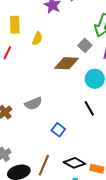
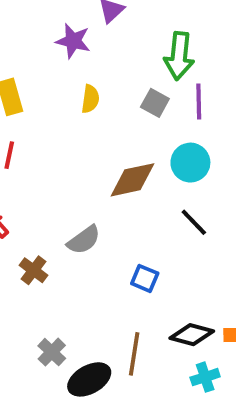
yellow semicircle: (37, 39) -> (90, 99), moved
brown diamond: (66, 63) -> (132, 180), moved

